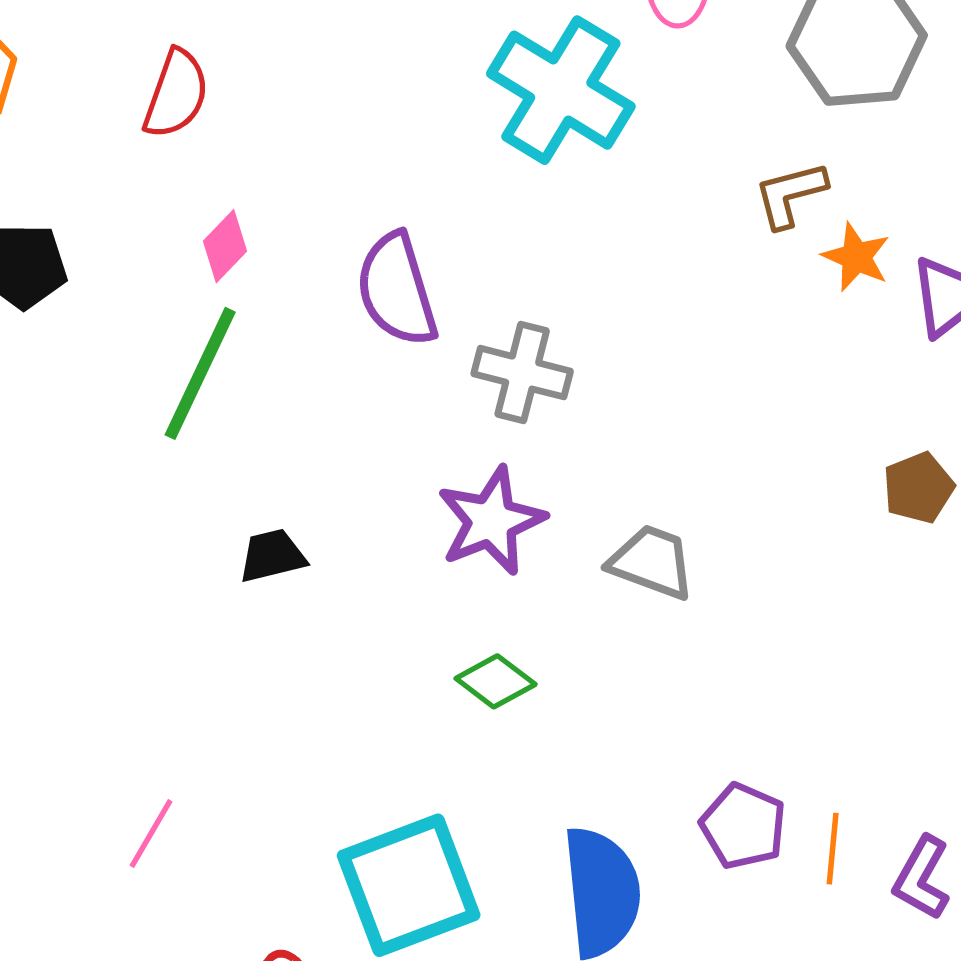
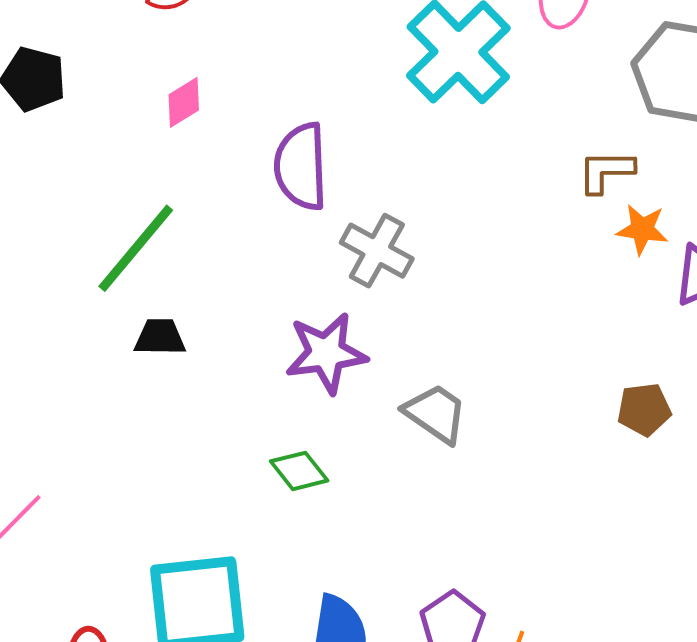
orange star: (856, 257) -> (642, 229), turned -30
green line: (200, 373) -> (136, 248), moved

